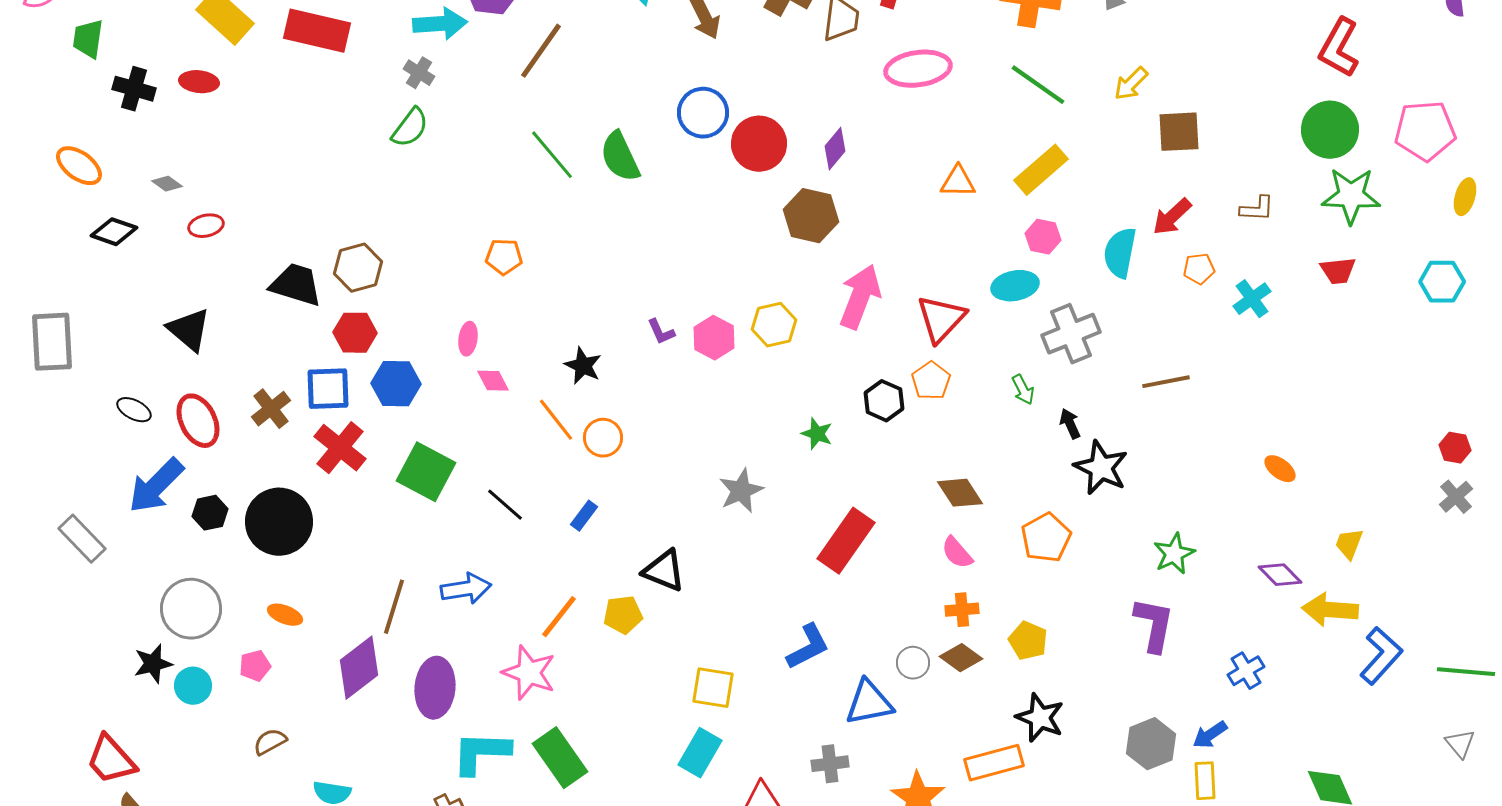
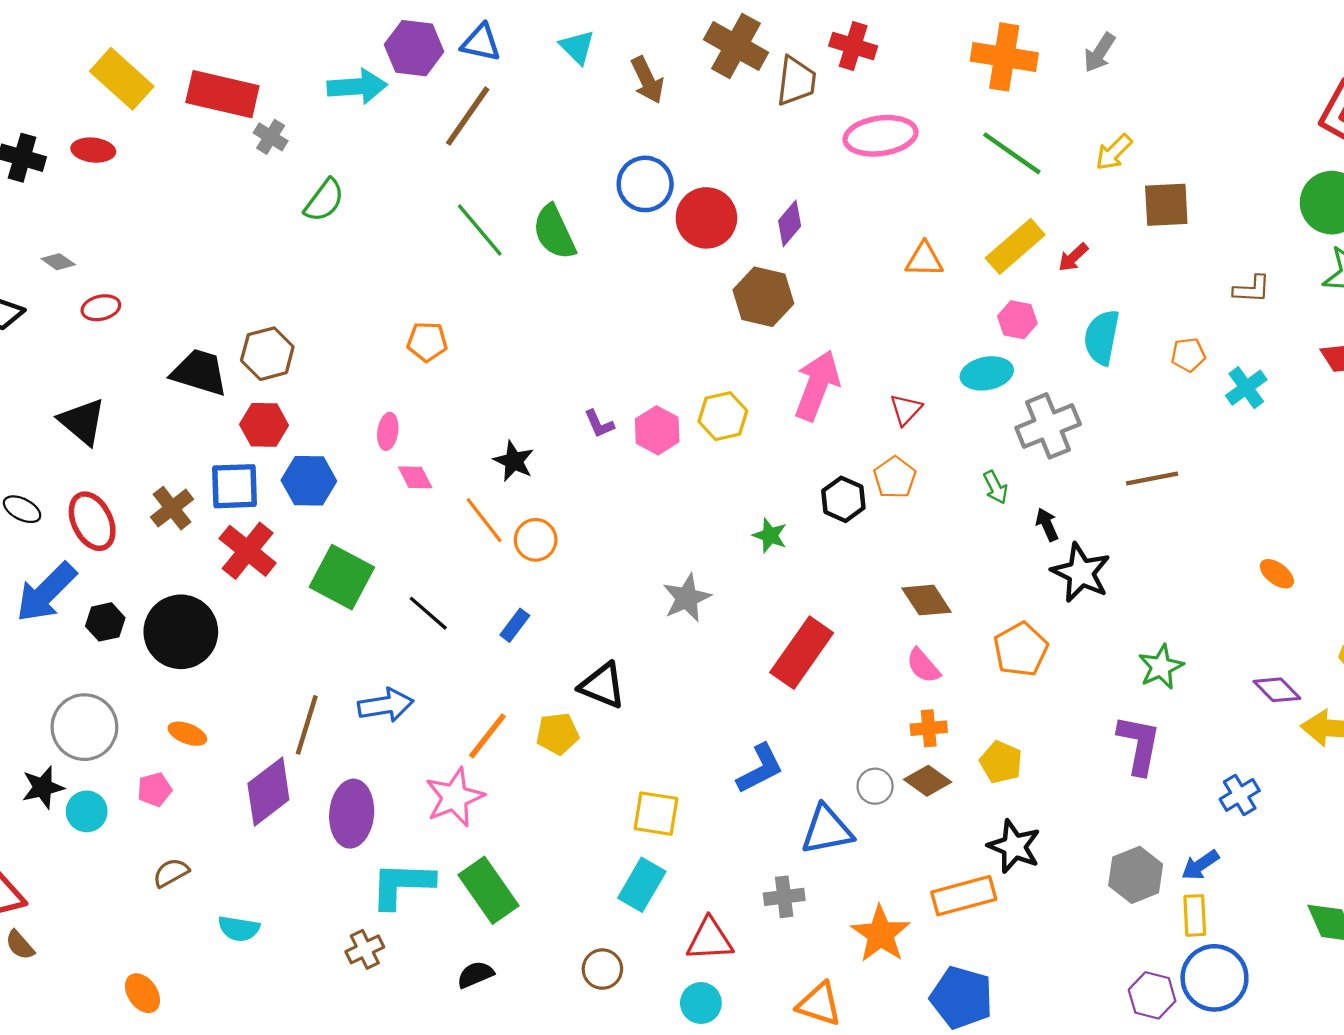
gray cross: (419, 73) -> (271, 137), moved
red arrow: (1172, 217) -> (1073, 257), moved, size x0.7
red triangle: (941, 319) -> (906, 410), size x0.6
pink star: (529, 673) -> (455, 797), turned 30

